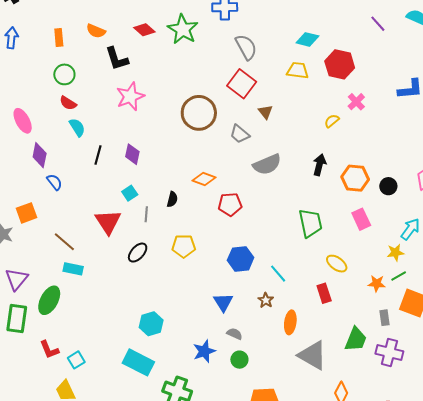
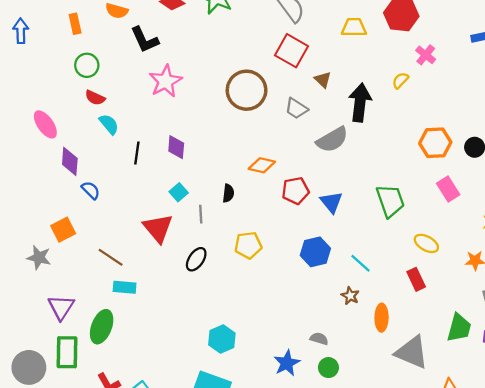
black arrow: (319, 165) -> (360, 103), moved, size x1.5
blue triangle: (223, 302) -> (331, 202), moved

